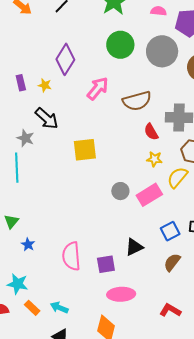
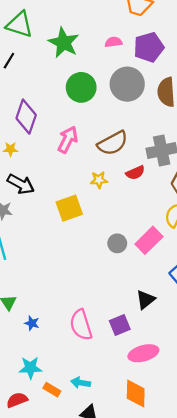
red semicircle: (151, 132) -> (135, 173), turned -72
yellow star: (154, 159) -> (99, 180), moved

